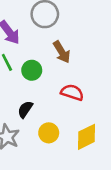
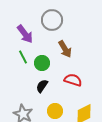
black semicircle: (25, 109) -> (42, 86), moved

